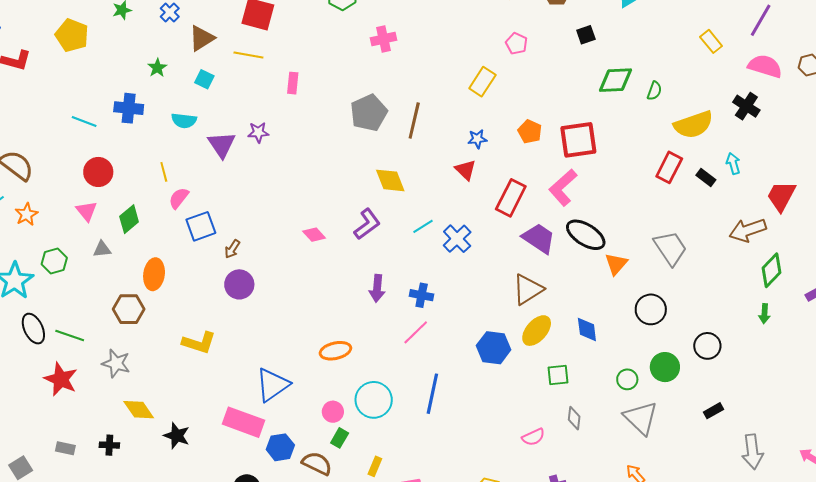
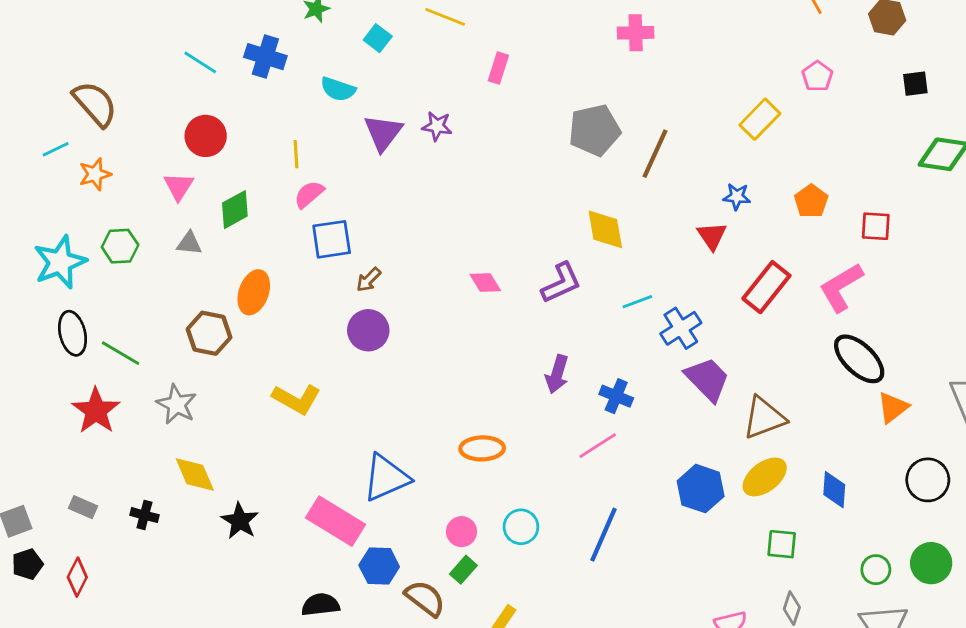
red square: (578, 140) -> (876, 226), size x0.6
purple trapezoid: (539, 238) -> (707, 379), moved
cyan circle: (374, 400) -> (521, 527), size x0.7

